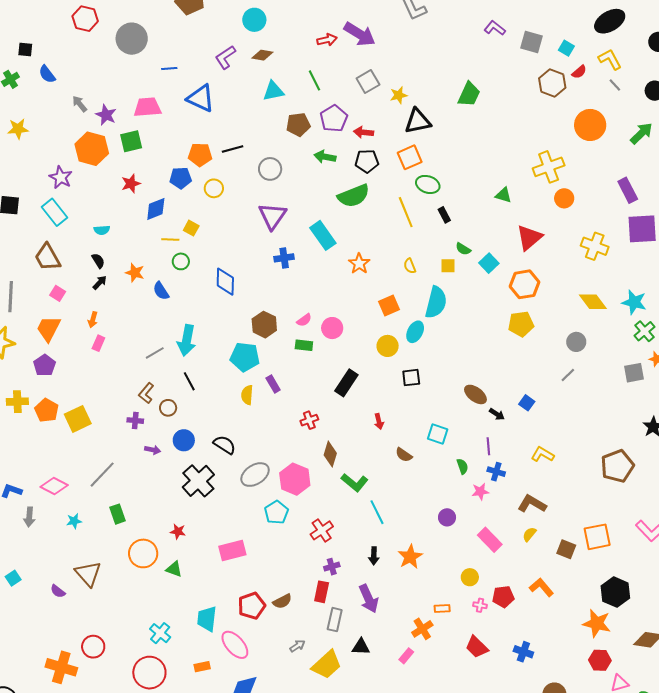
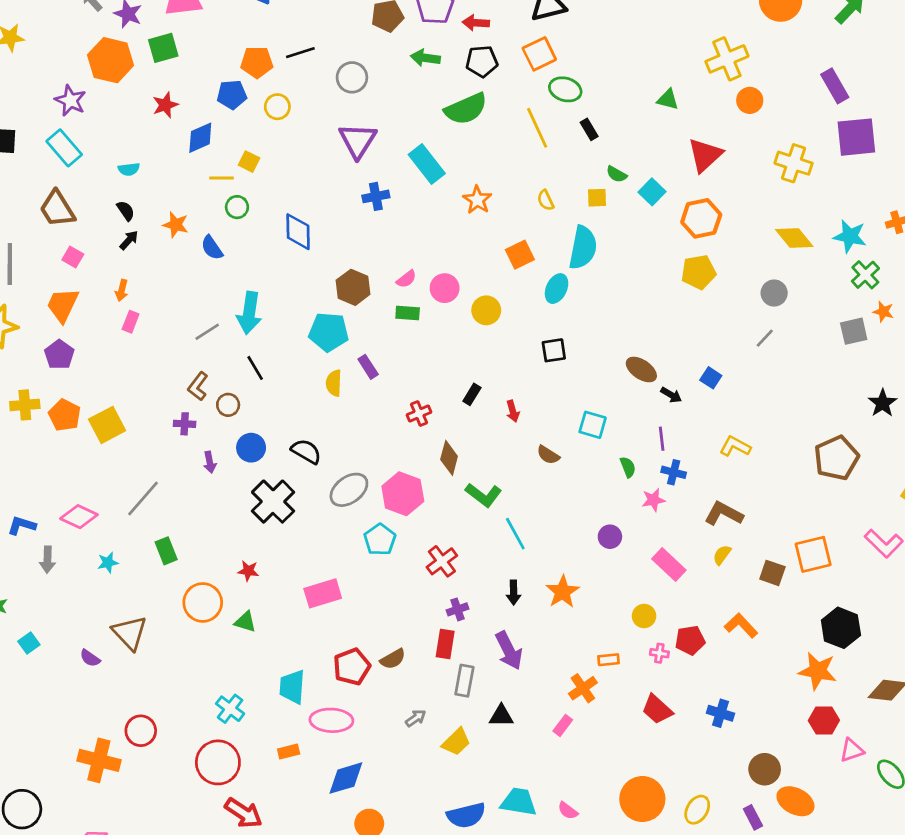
yellow circle: (388, 346) -> (486, 310), moved
black rectangle: (346, 383) -> (472, 394), moved, size x0.6
purple arrow: (153, 450) -> (210, 462), turned 70
pink ellipse: (235, 645) -> (331, 720), turned -44
yellow trapezoid: (327, 665) -> (456, 742), size x0.7

